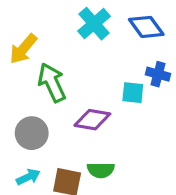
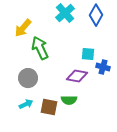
blue diamond: (146, 27) -> (96, 15), turned 65
blue cross: (158, 74) -> (103, 67), moved
purple diamond: (92, 120) -> (77, 76), moved

